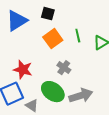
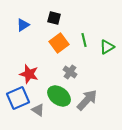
blue triangle: (17, 21) -> (23, 25), size x0.6
gray arrow: (81, 96) -> (87, 100), turned -30

